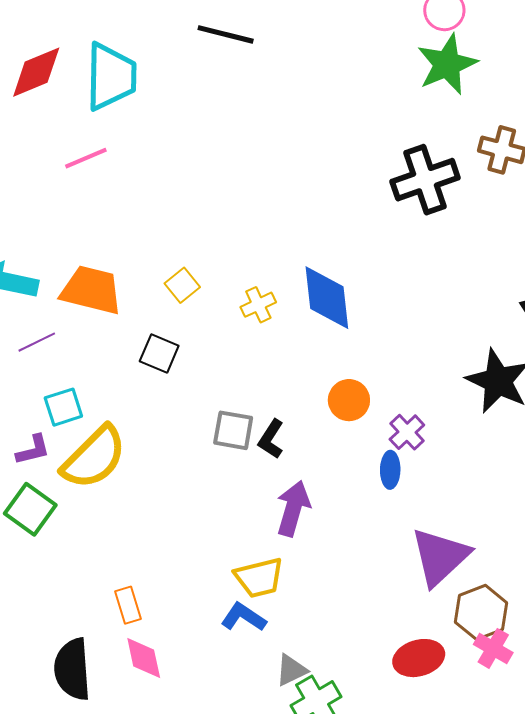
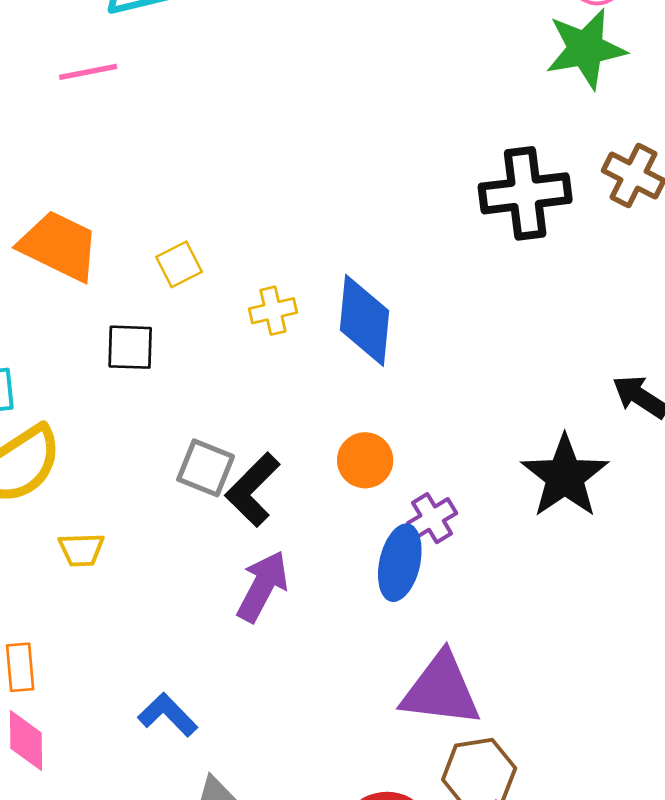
black square: (159, 353) -> (130, 347), turned -33
black L-shape: (271, 439) -> (253, 490), size x1.4
blue ellipse: (390, 470) -> (400, 563), size x1.5
purple triangle: (440, 557) -> (441, 690), turned 38
yellow trapezoid: (259, 578) -> (81, 550), moved, size x0.7

